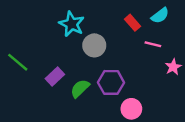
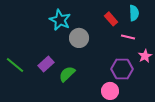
cyan semicircle: (160, 16) -> (134, 13), turned -56
green line: (18, 62) -> (15, 65), moved
purple hexagon: (111, 82) -> (122, 69), moved

